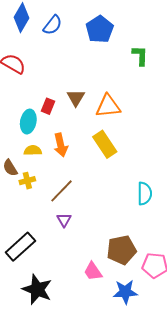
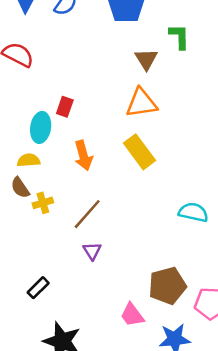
brown triangle: (76, 98) -> (146, 59), moved
yellow semicircle: (33, 150) -> (29, 160), moved
cyan semicircle: (145, 194) -> (193, 212), turned -75
black rectangle: (20, 247) -> (38, 288), size x0.6

